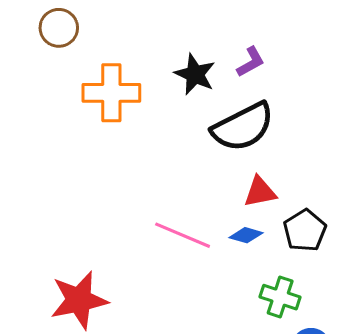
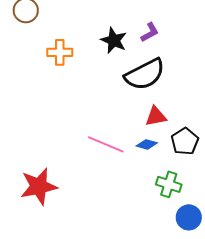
orange cross: (111, 93) -> (60, 52), size x0.7

